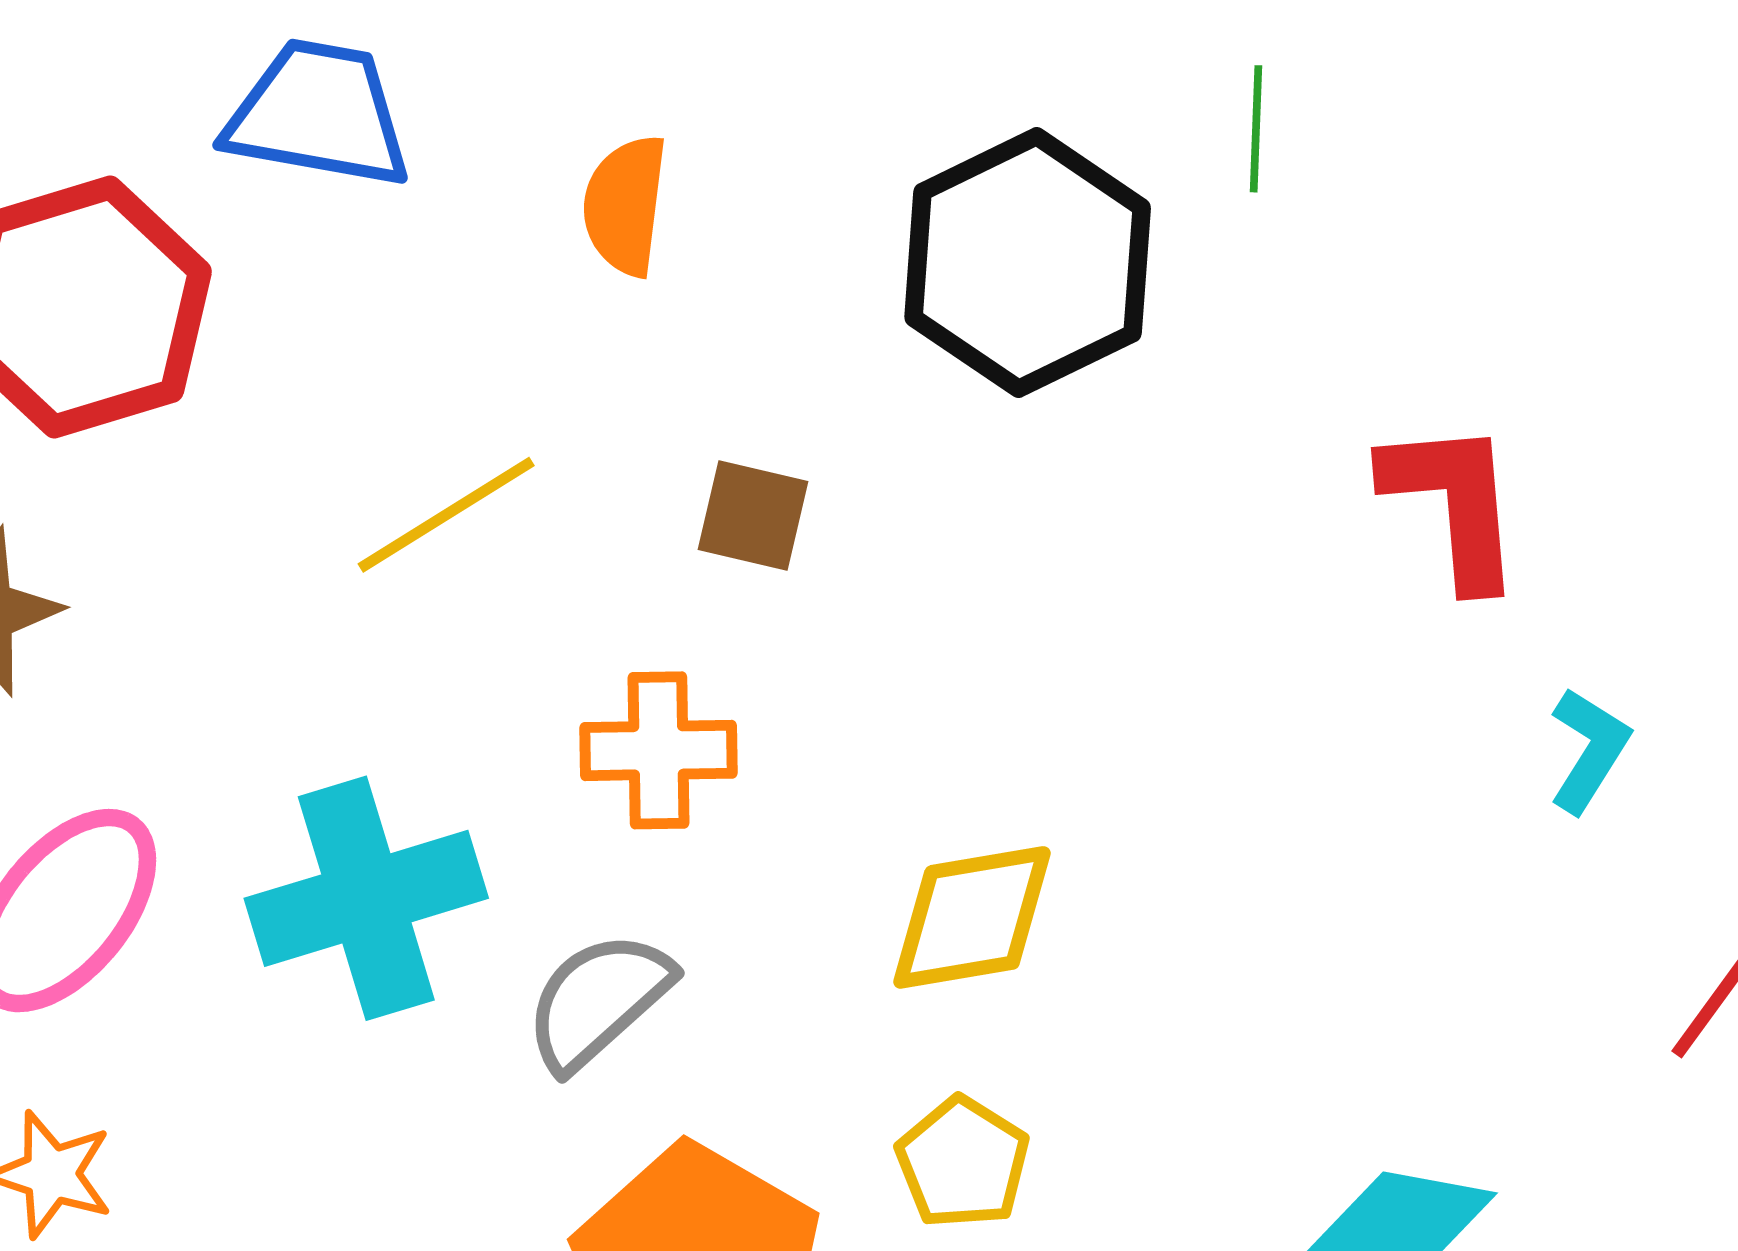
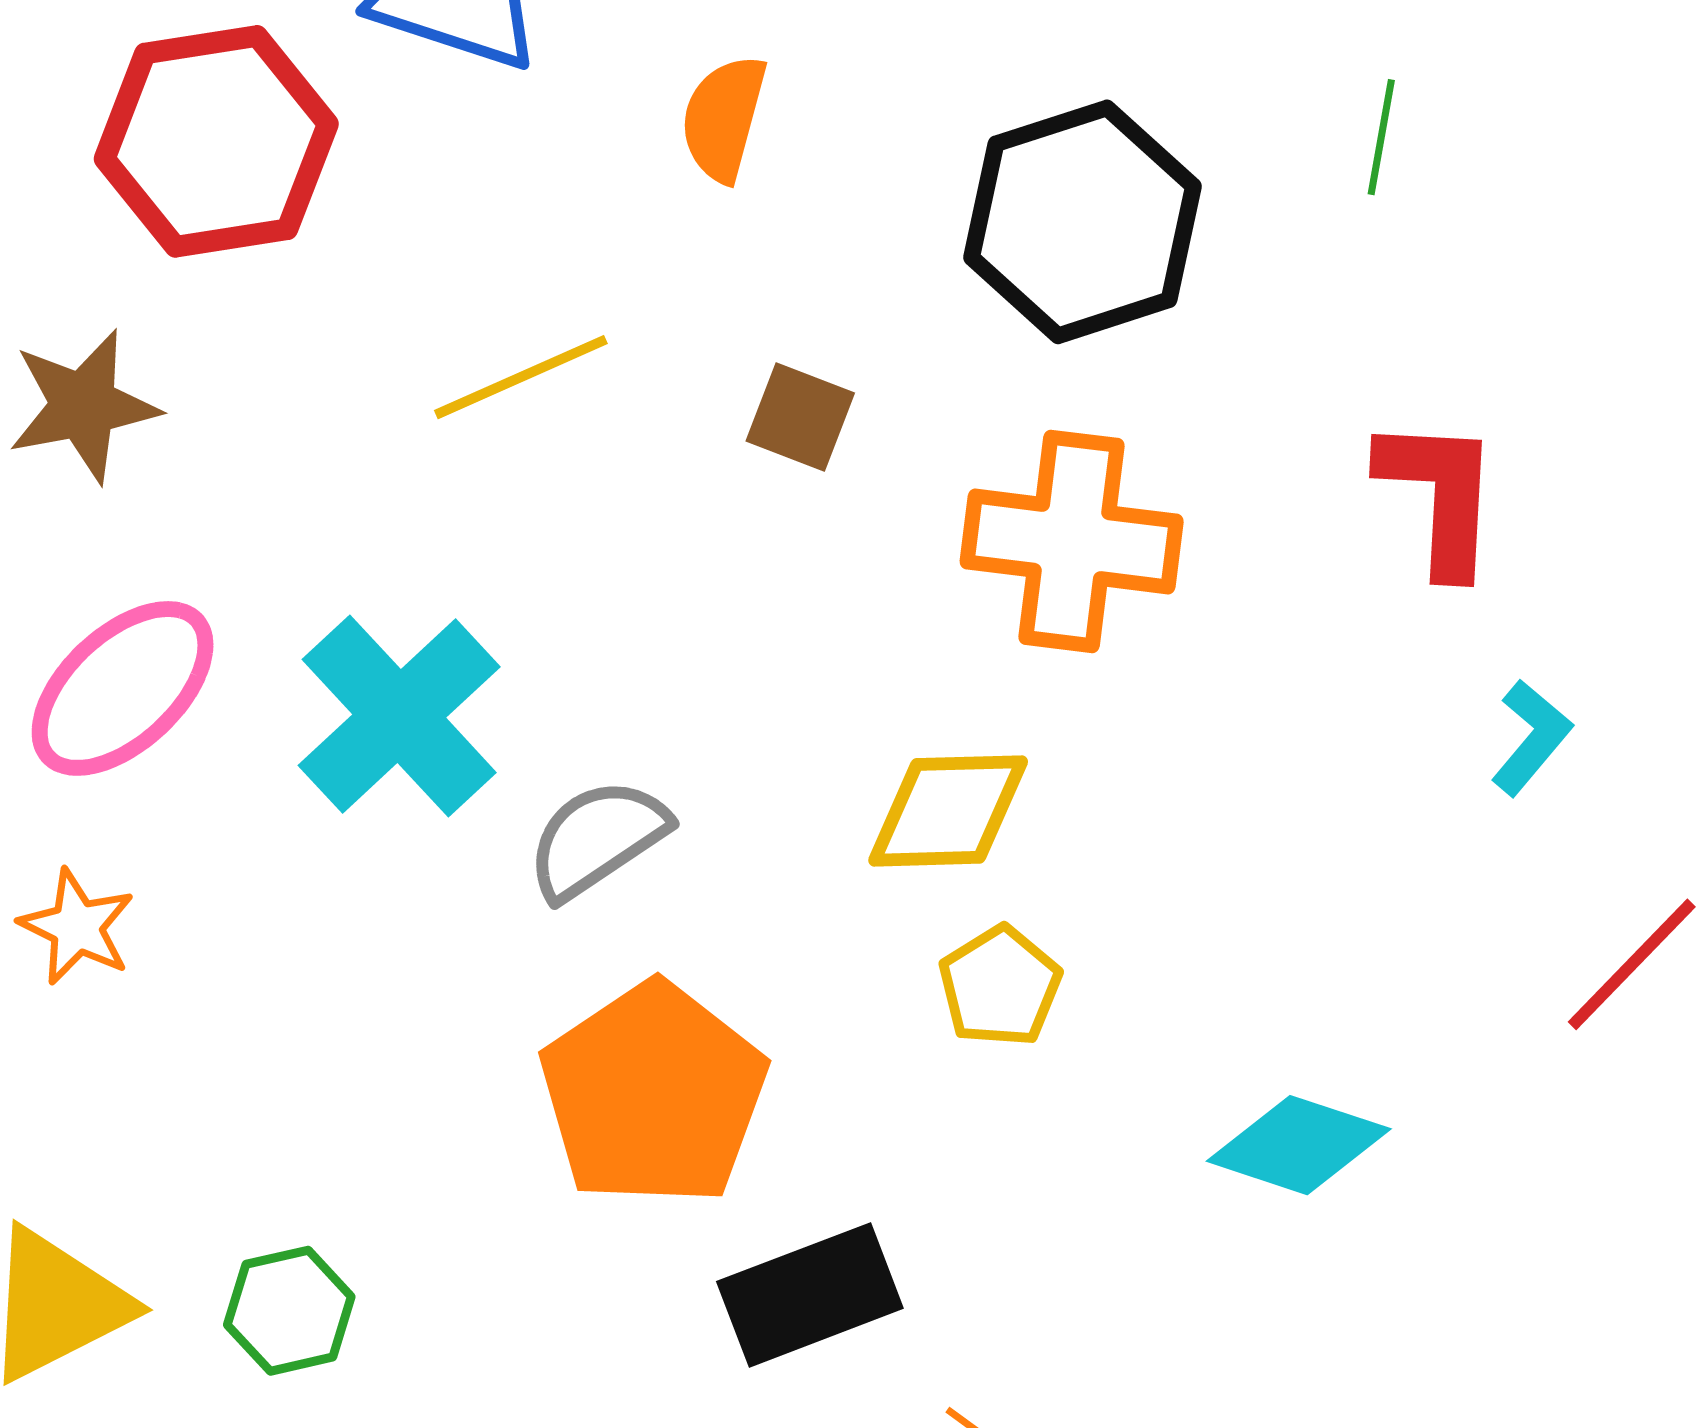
green line: (1256, 129) -> (1381, 137), moved
orange cross: (658, 750) -> (1072, 541), moved, size x1.5
cyan cross: (366, 898) -> (399, 716), turned -34
yellow pentagon: (963, 1163) -> (1000, 986), moved

